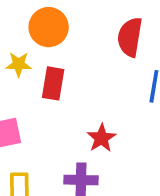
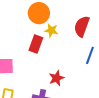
yellow star: (19, 64) -> (51, 30), moved

